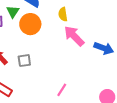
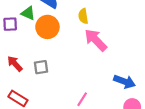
green triangle: (13, 12) -> (28, 13), turned -40
blue arrow: (104, 48) -> (124, 82), moved

